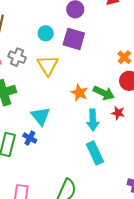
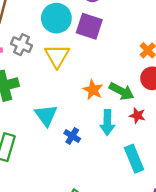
cyan circle: (46, 33) -> (56, 18), size x1.6
blue cross: (30, 138) -> (72, 136), moved
cyan rectangle: (95, 153) -> (134, 159), moved

